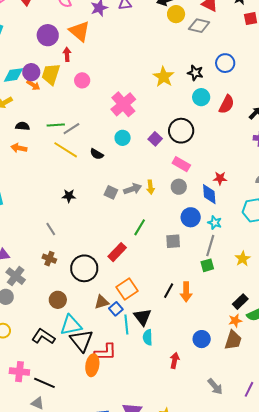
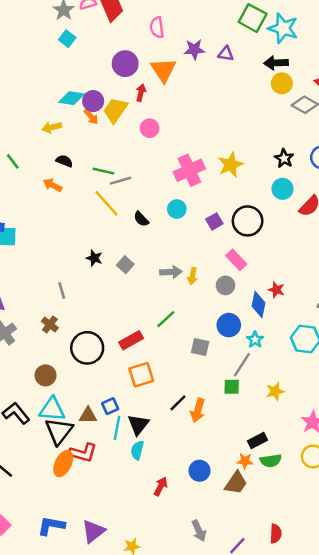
yellow star: (164, 77) -> (231, 165), moved
gray square: (111, 192) -> (125, 265), moved
orange square: (127, 289) -> (141, 375), moved
brown triangle: (102, 302) -> (88, 415), moved

